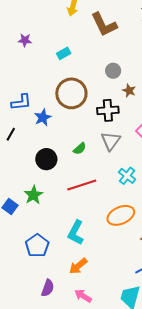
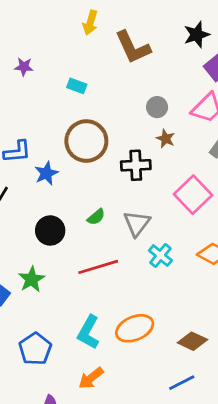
cyan rectangle: (64, 53) -> (77, 86), turned 48
gray circle: (113, 71) -> (157, 107), moved
gray triangle: (111, 141) -> (137, 223), moved
orange ellipse: (121, 215) -> (135, 328), moved

